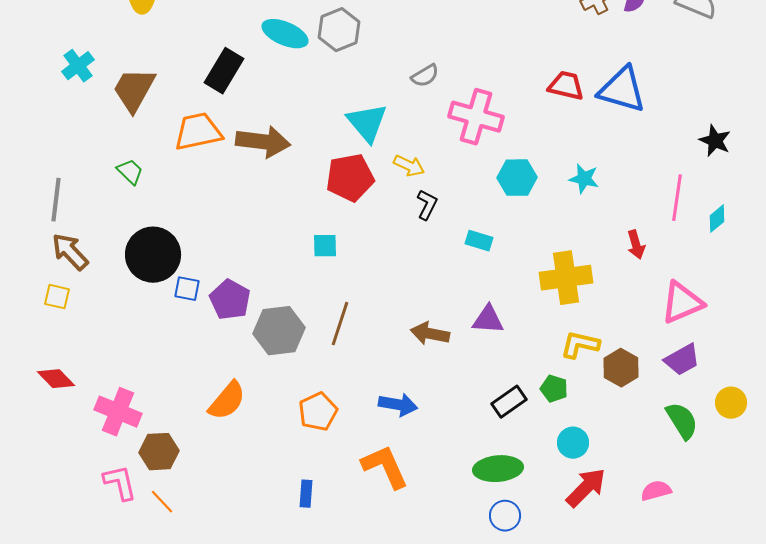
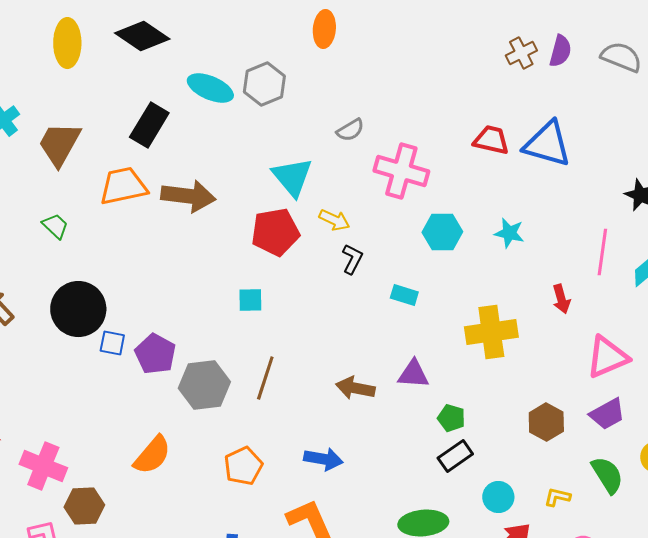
yellow L-shape: (580, 345) -> (557, 497), moved, size x0.7
green pentagon: (554, 389) -> (451, 418), moved
black rectangle: (509, 402) -> (455, 456), moved

